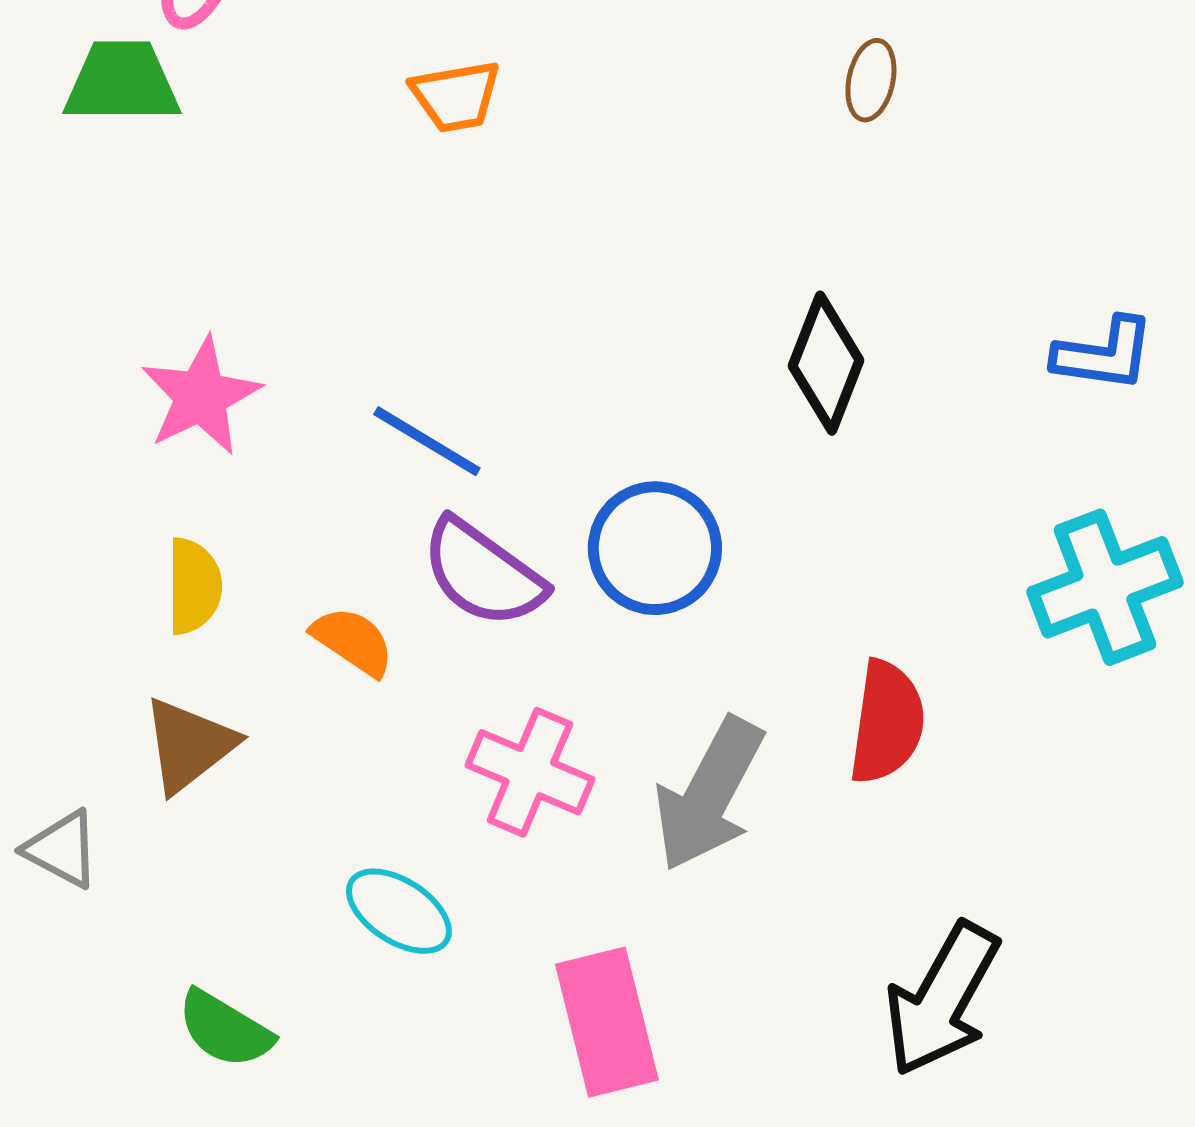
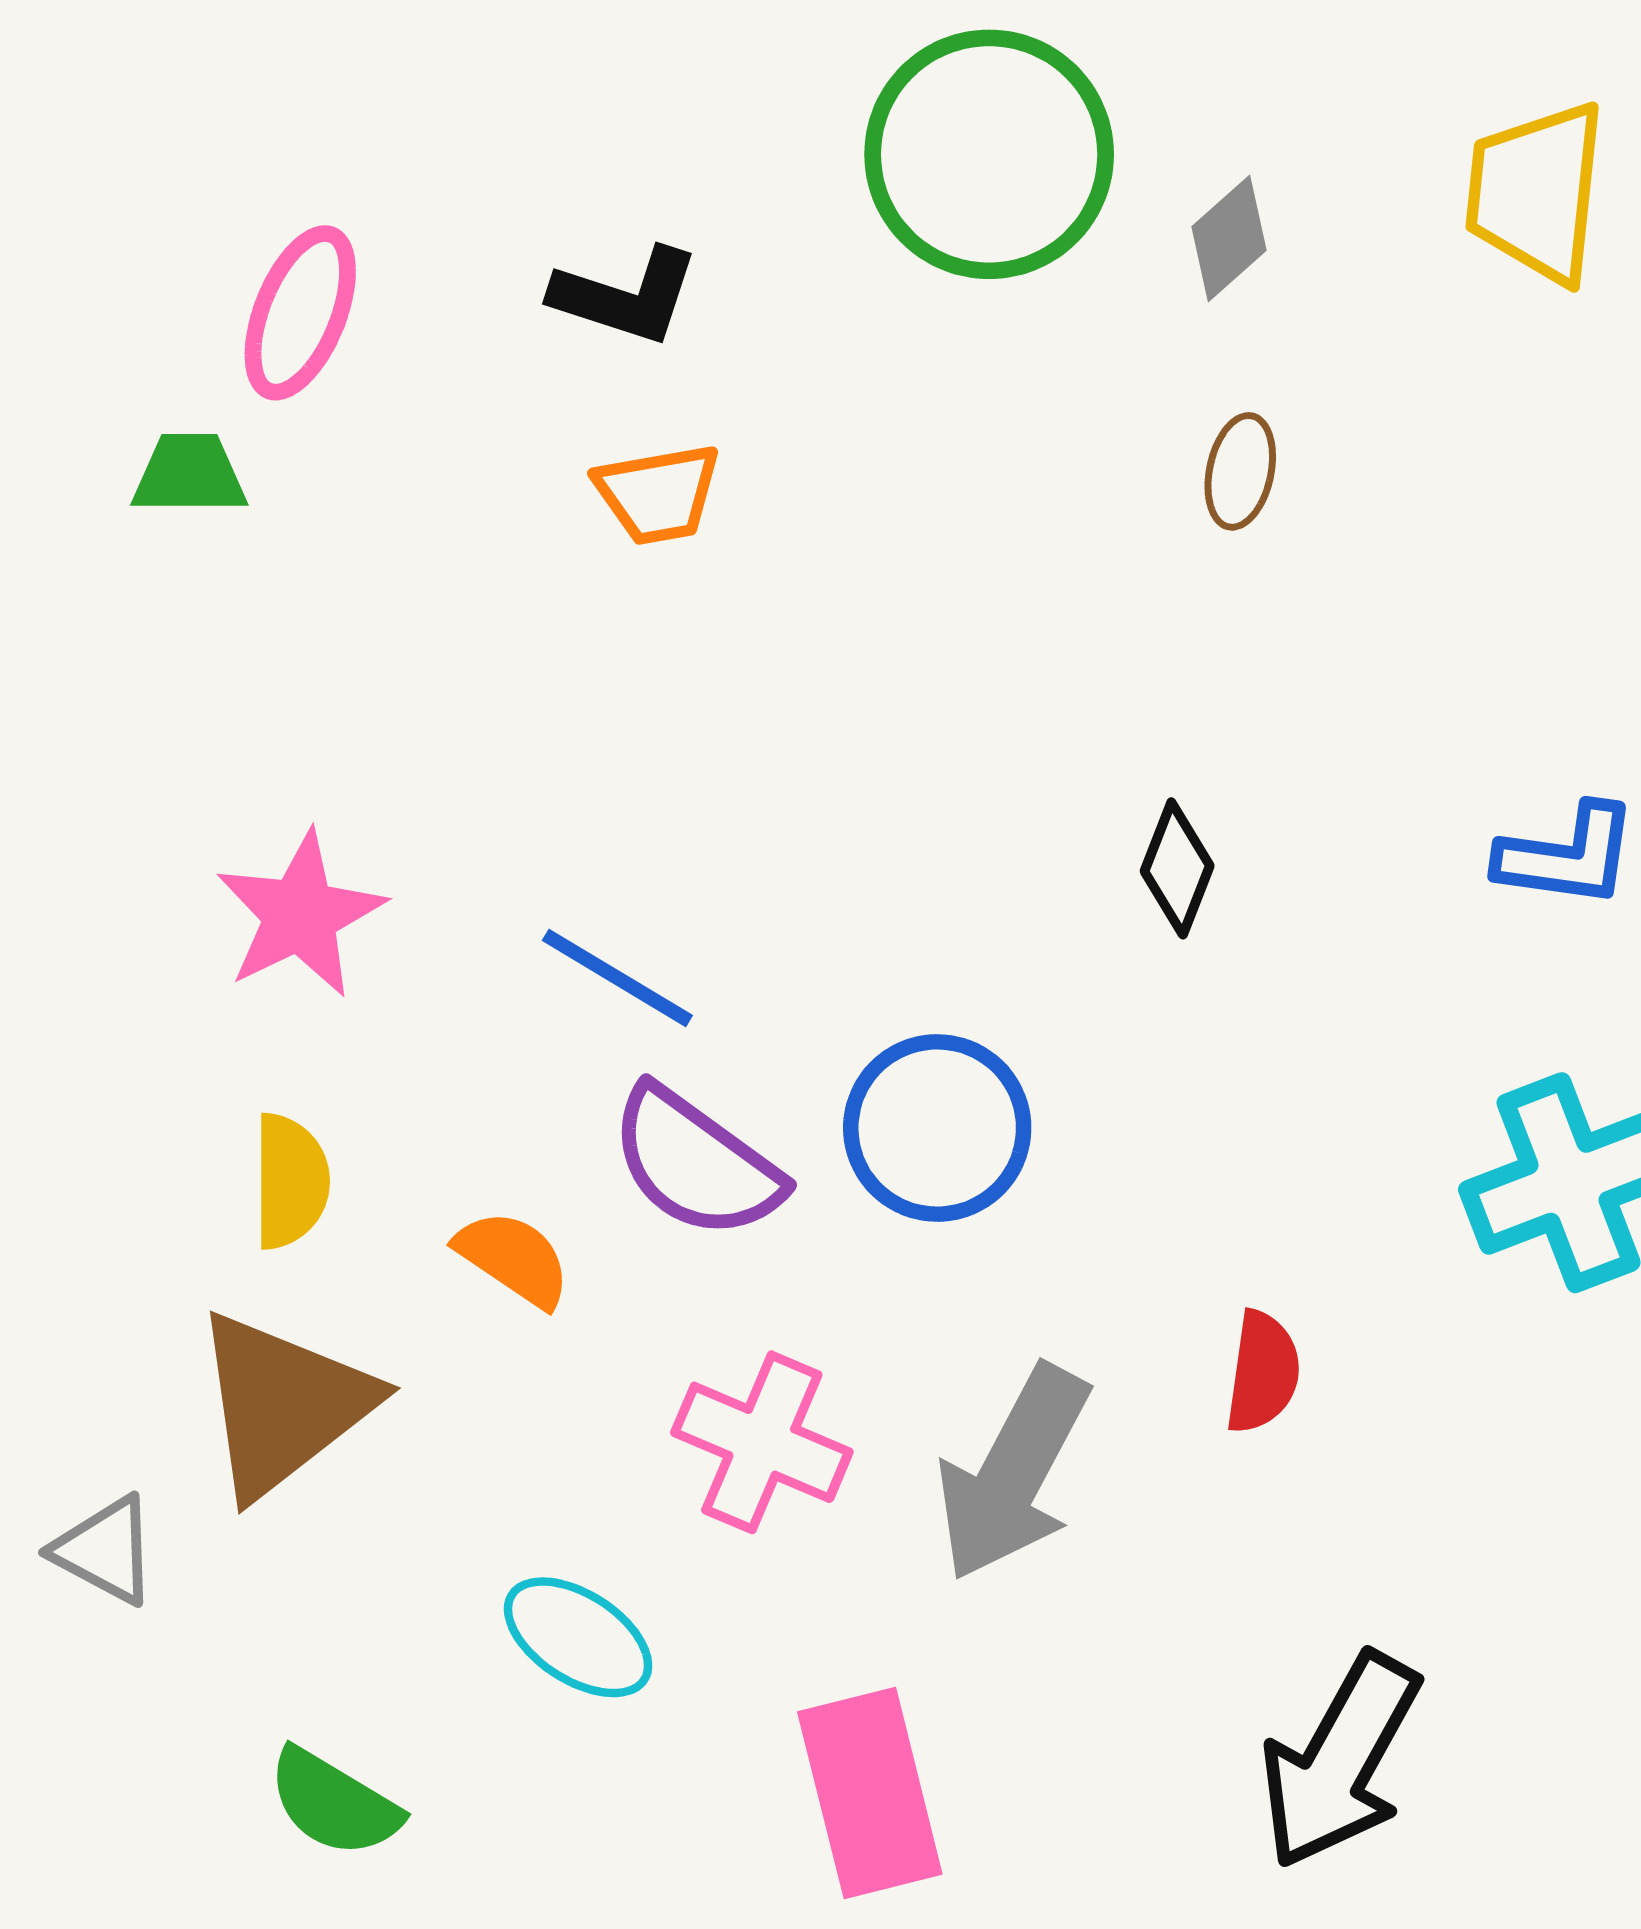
green trapezoid: (122, 82) -> (189, 474), size x0.7
black diamond: (826, 363) -> (1177, 868), size x0.7
red semicircle: (887, 722) -> (1263, 1372), size x0.7
brown triangle: (189, 745) -> (283, 1404), size x1.4

